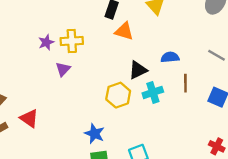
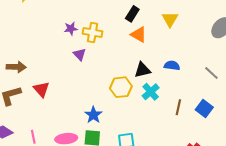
purple triangle: (63, 69) -> (80, 54), turned -40
brown line: (185, 83) -> (178, 107), moved
cyan cross: (153, 92) -> (151, 92), turned -36

